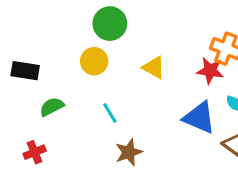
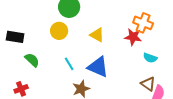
green semicircle: (52, 107) -> (32, 60), turned 70
blue triangle: (199, 118) -> (98, 67), moved

